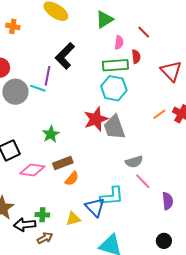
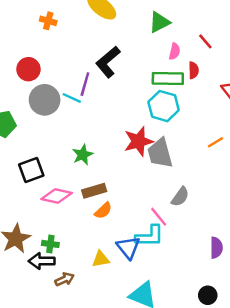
gray semicircle: (134, 162) -> (180, 197), turned -42
pink line: (143, 181) -> (159, 217), moved
green cross: (42, 215) -> (50, 244), moved

